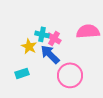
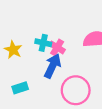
yellow star: (29, 46) -> (13, 50), moved
blue arrow: (50, 54) -> (52, 66), turned 70

